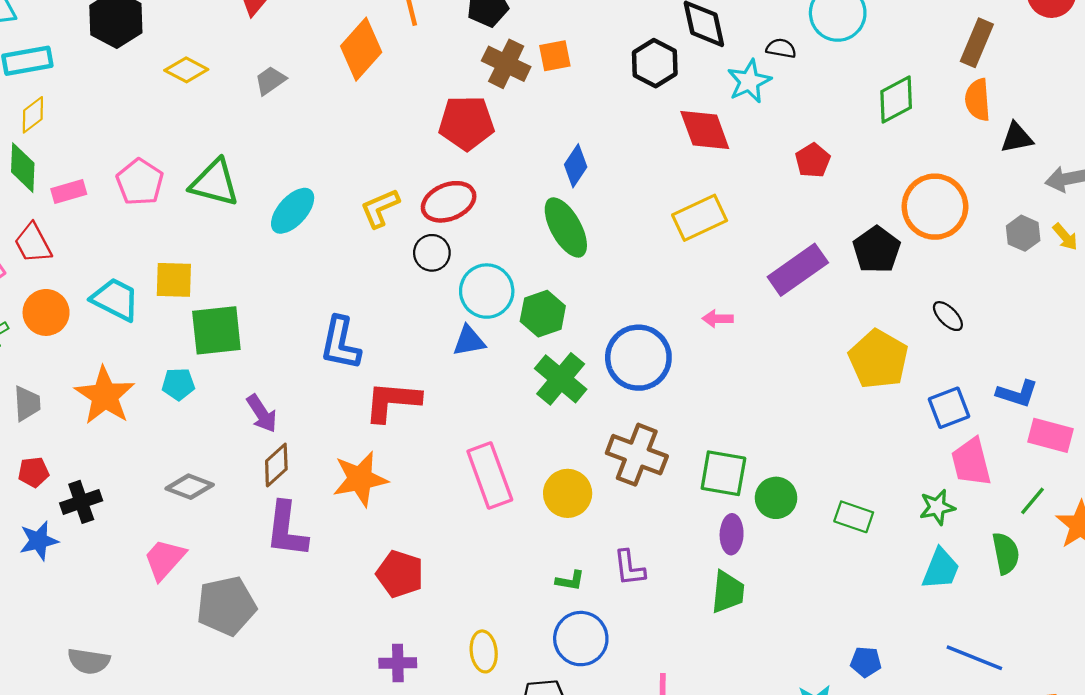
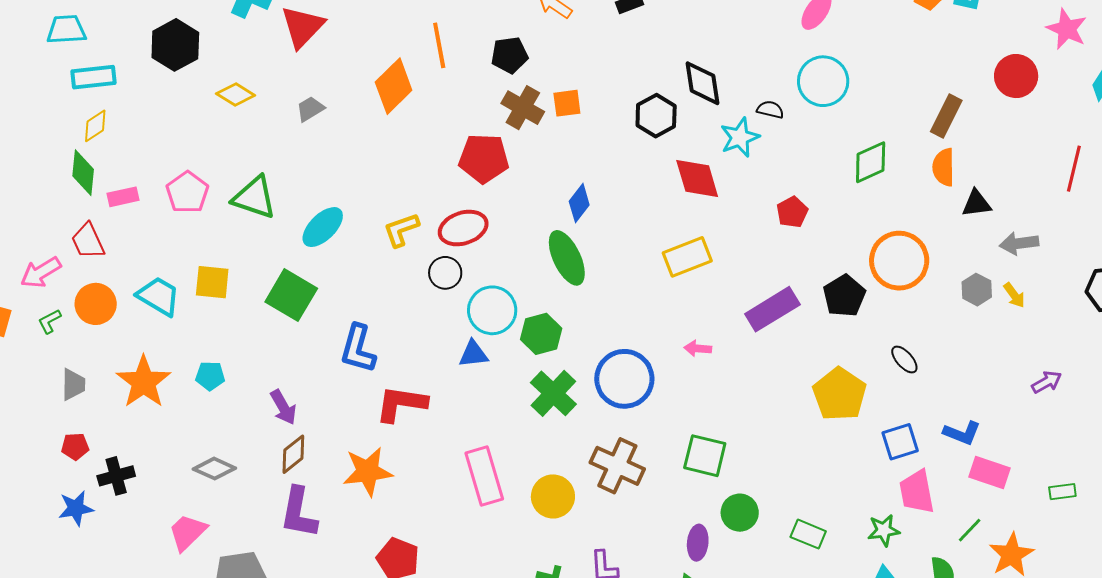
green square: (216, 330) -> (291, 295), moved, turned 33
green square: (723, 473) -> (705, 456), moved

